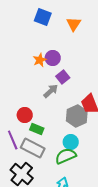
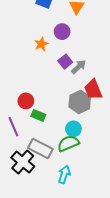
purple circle: (53, 58) -> (62, 32), moved
gray arrow: (51, 91) -> (79, 67), moved
gray rectangle: (33, 148) -> (40, 149), moved

